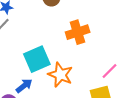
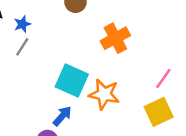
cyan square: (37, 59) -> (72, 80), turned -32

